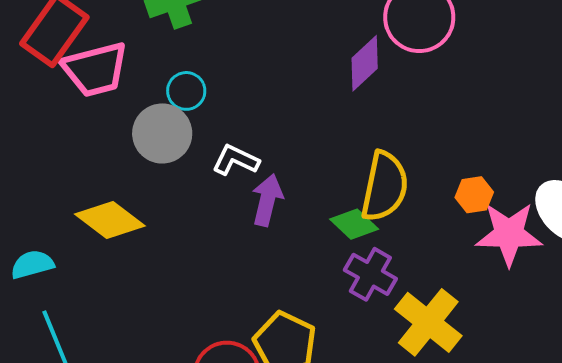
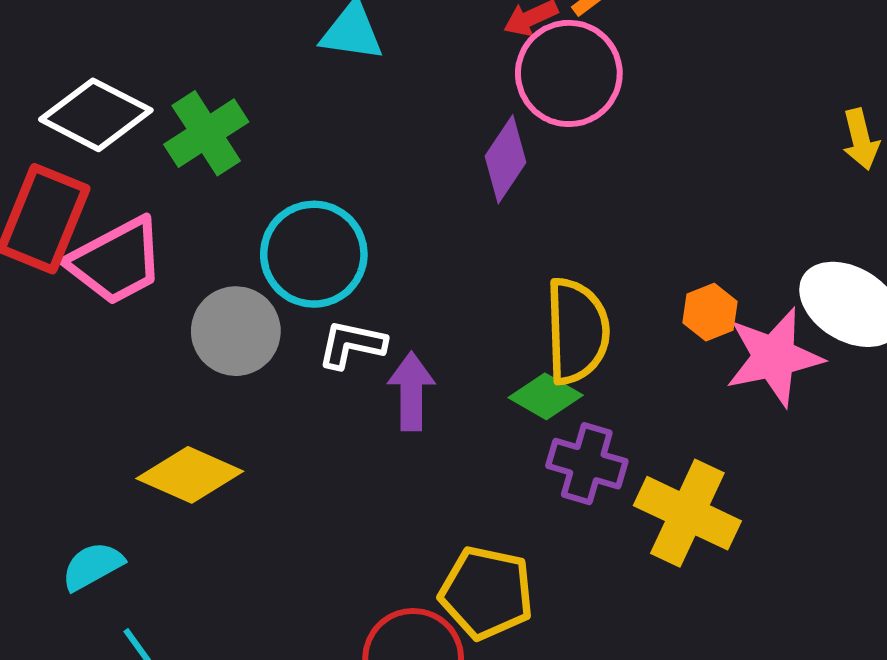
cyan circle: (186, 91) -> (314, 254), moved, size x1.8

